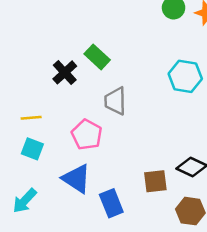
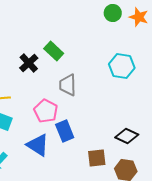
brown square: (155, 181) -> (97, 158), moved
blue rectangle: (111, 203) -> (65, 131), moved

